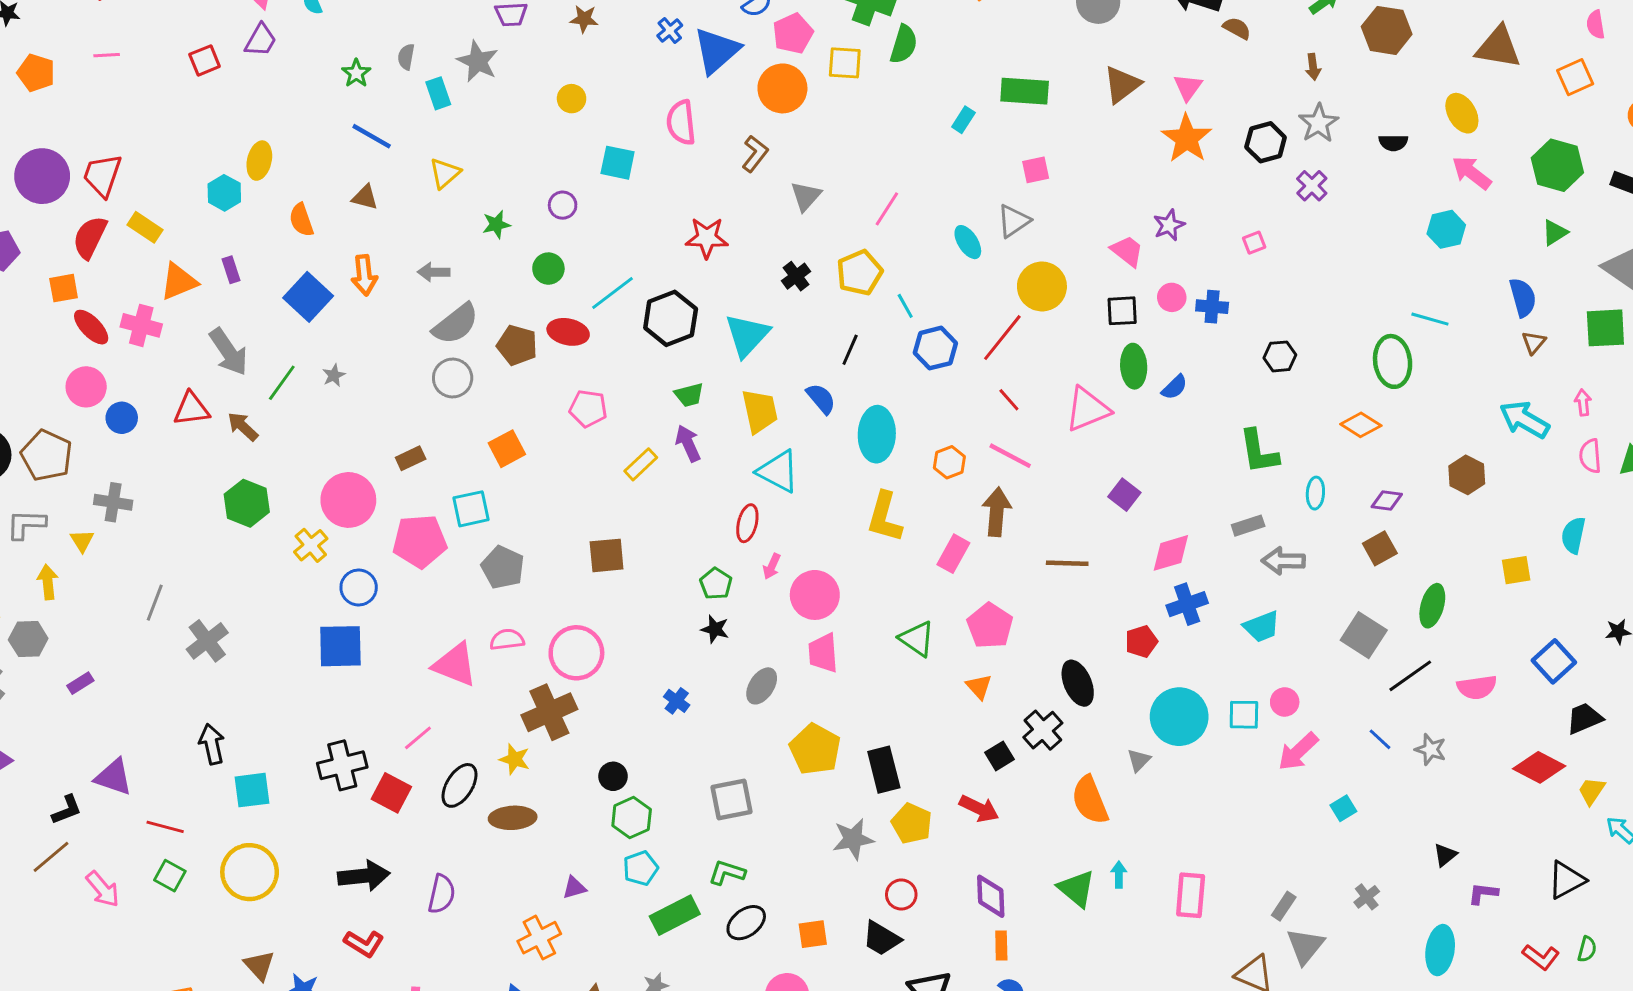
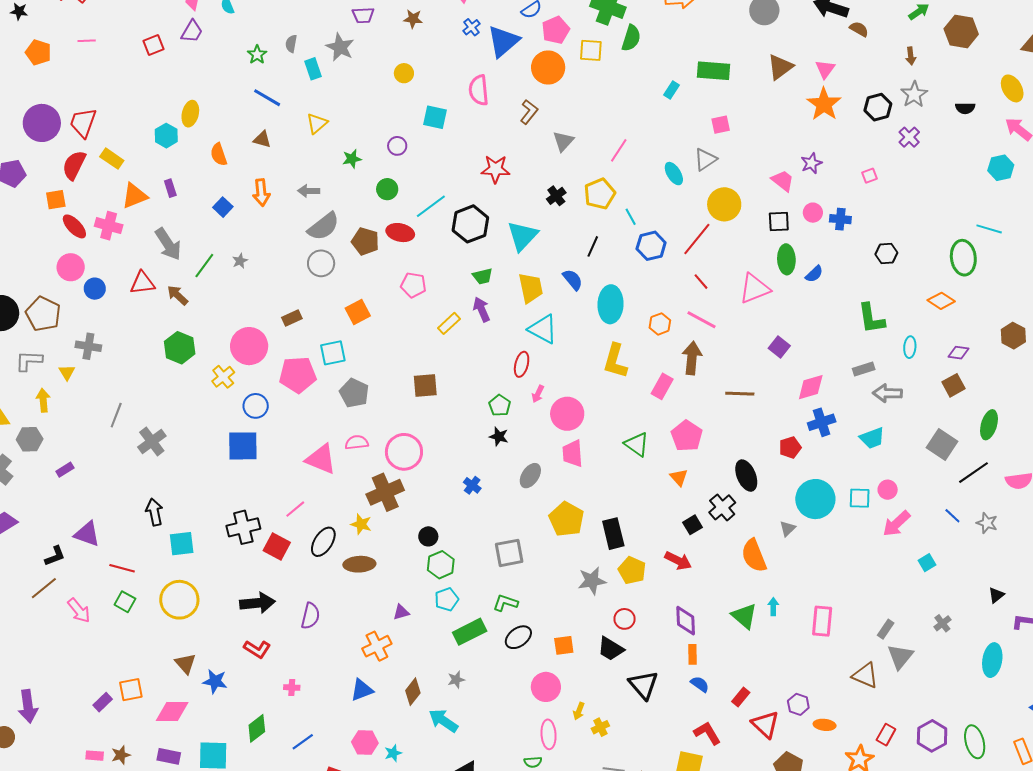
blue square: (308, 297) -> (223, 207), size x0.6

